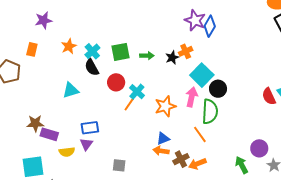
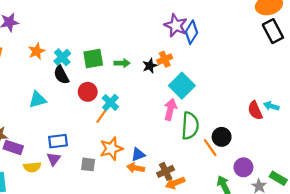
black circle: (218, 89) -> (222, 137), moved
orange star: (165, 106) -> (111, 149), moved
orange line: (200, 134) -> (210, 148), moved
brown cross: (181, 159) -> (166, 171), moved
gray square: (119, 165) -> (88, 164), moved

